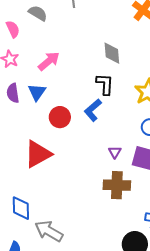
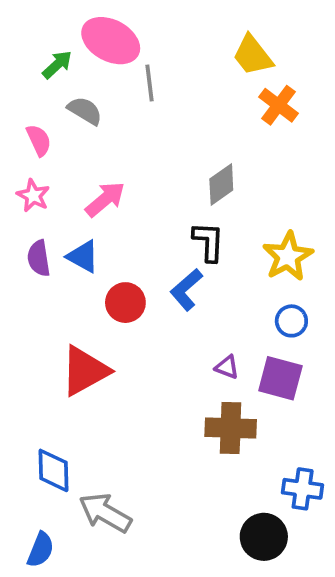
gray diamond: (112, 53) -> (221, 184), turned 60
blue triangle: (37, 92) -> (83, 256), turned -36
purple triangle: (115, 152) -> (227, 367), turned -40

